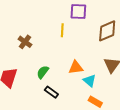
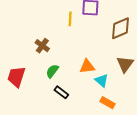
yellow line: (62, 30) -> (70, 19), moved
brown cross: (25, 42) -> (42, 46), moved

